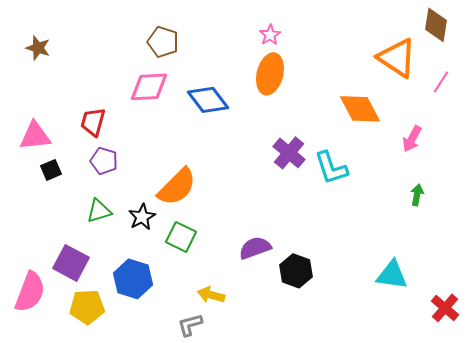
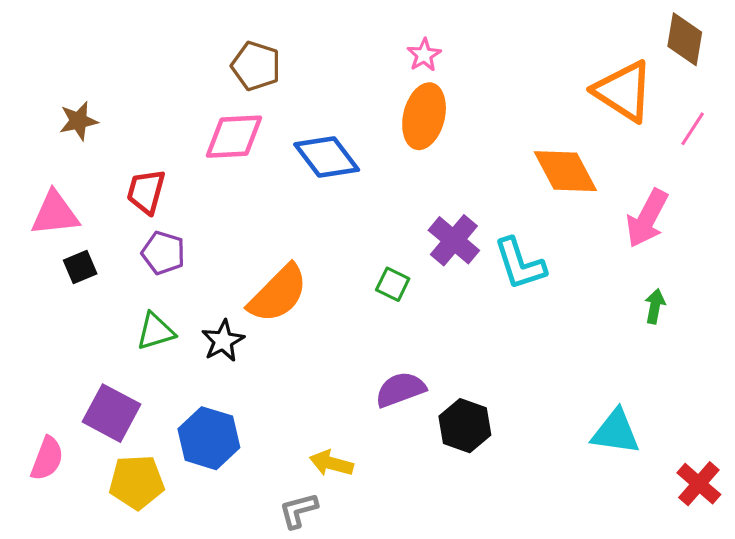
brown star: (38, 48) -> (79, 121), moved, turned -30
pink arrow: (412, 139) -> (647, 218), size x1.4
green square: (181, 237) -> (393, 284), moved, size x0.7
pink semicircle: (30, 292) -> (47, 459), size x0.7

